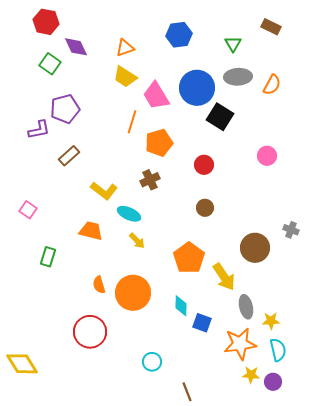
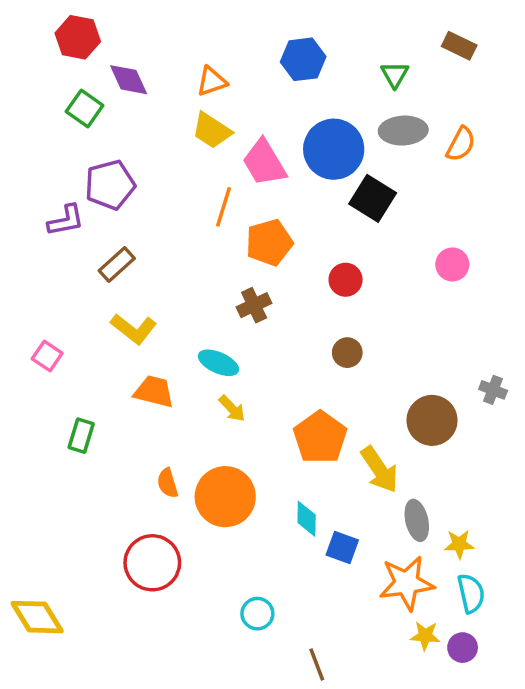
yellow L-shape: (104, 191) -> (134, 329), moved

